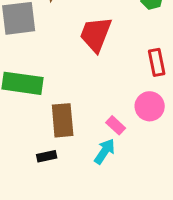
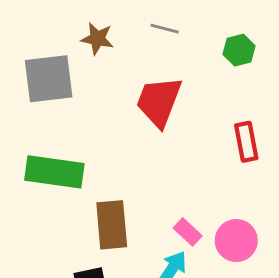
pink circle: (150, 106) -> (236, 241), moved

